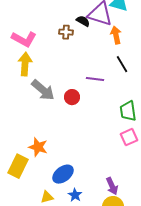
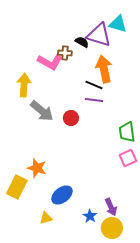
orange arrow: (116, 35) -> (104, 69), moved, size x1.5
pink L-shape: (24, 39) -> (50, 62), moved
black line: (122, 64) -> (94, 85), moved, turned -36
blue star: (75, 195) -> (90, 216), moved

